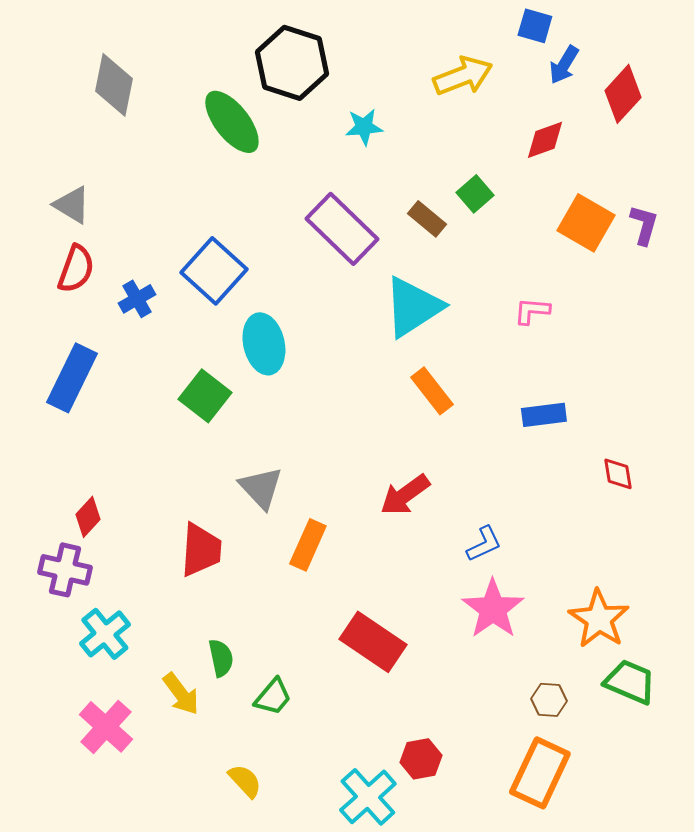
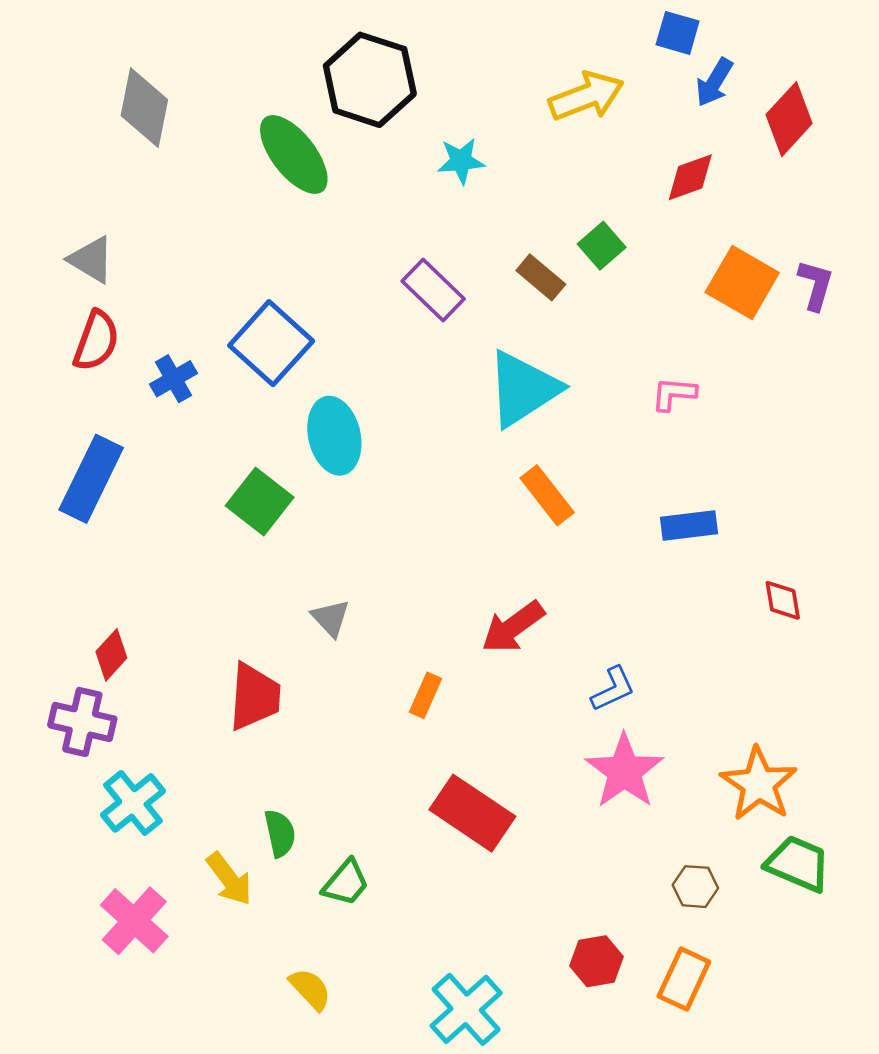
purple rectangle: (342, 229) -> (433, 290), size x0.7
gray triangle: (261, 488) -> (331, 618), size x0.7
orange rectangle: (308, 545) -> (426, 695), moved, size x0.7
red hexagon: (421, 759) -> (597, 961), moved
orange rectangle: (540, 773) -> (684, 979), size x0.7

